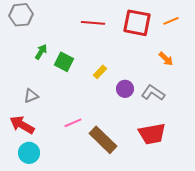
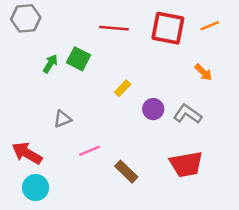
green square: (64, 62) -> (78, 59), moved
gray triangle: (31, 96) -> (63, 119), moved
brown rectangle: (103, 140) -> (126, 172), size x0.7

